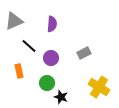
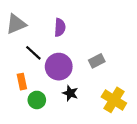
purple circle: (51, 58) -> (59, 67), size x1.5
green circle: (47, 83) -> (37, 100), moved
black star: (61, 97) -> (70, 93), moved

